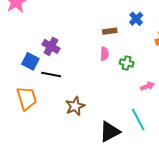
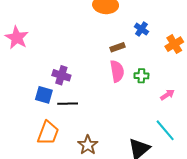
pink semicircle: (104, 54) -> (117, 71), size x1.5
orange trapezoid: (27, 98) -> (48, 133), turned 50
brown star: (75, 106) -> (88, 145), moved

